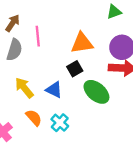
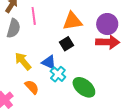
green ellipse: (96, 92) -> (84, 87), moved
cyan cross: (60, 123) -> (58, 74), moved

